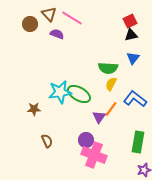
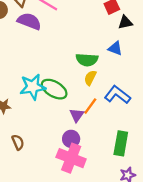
purple semicircle: (57, 34) -> (29, 21), size x1.5
black triangle: (131, 35) -> (125, 22), moved
blue triangle: (133, 58) -> (115, 48), turned -48
purple circle: (86, 140) -> (71, 139), moved

